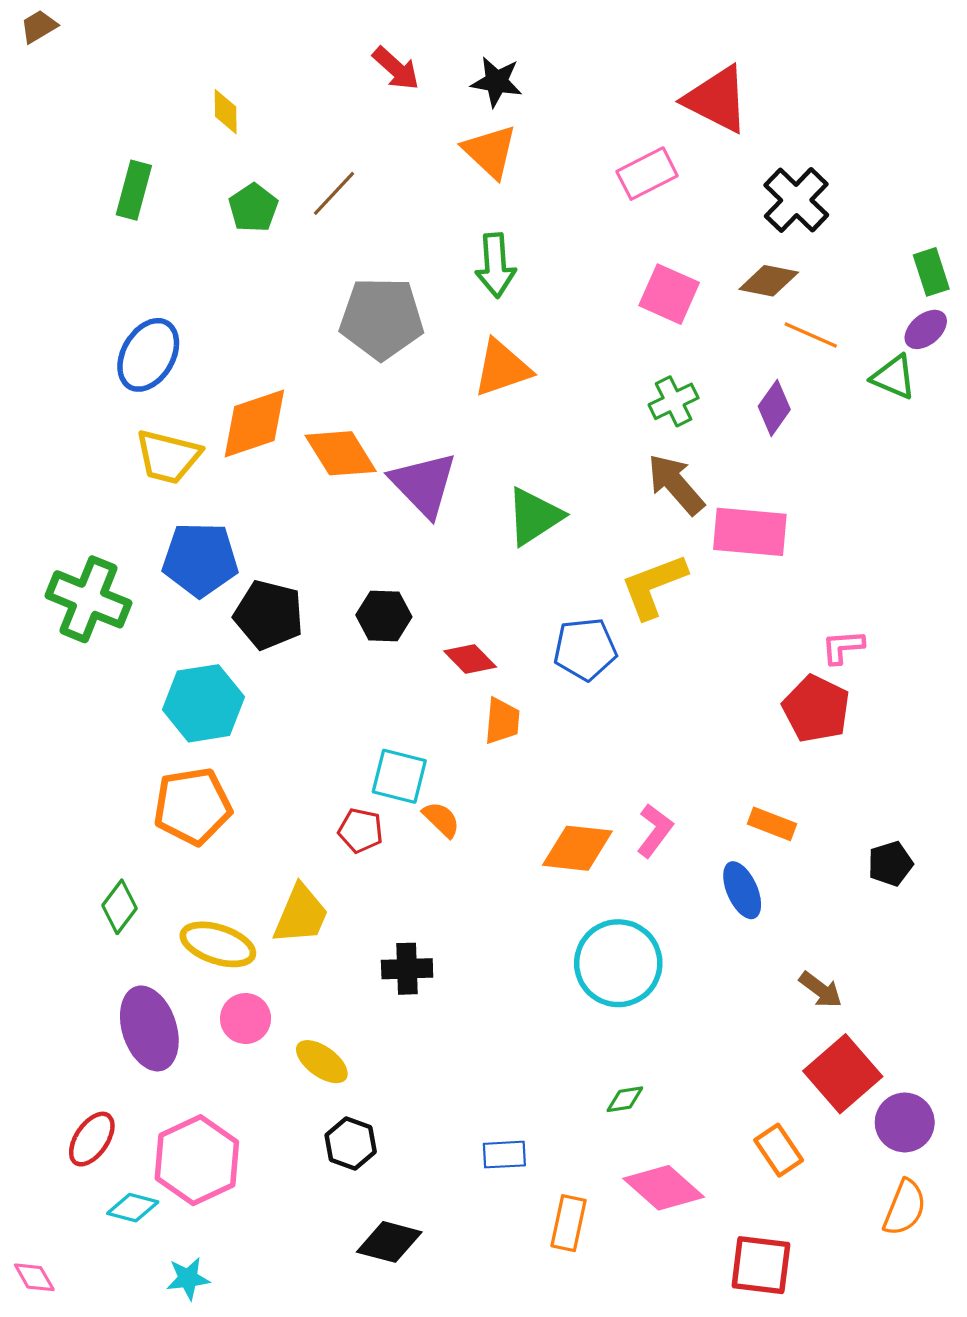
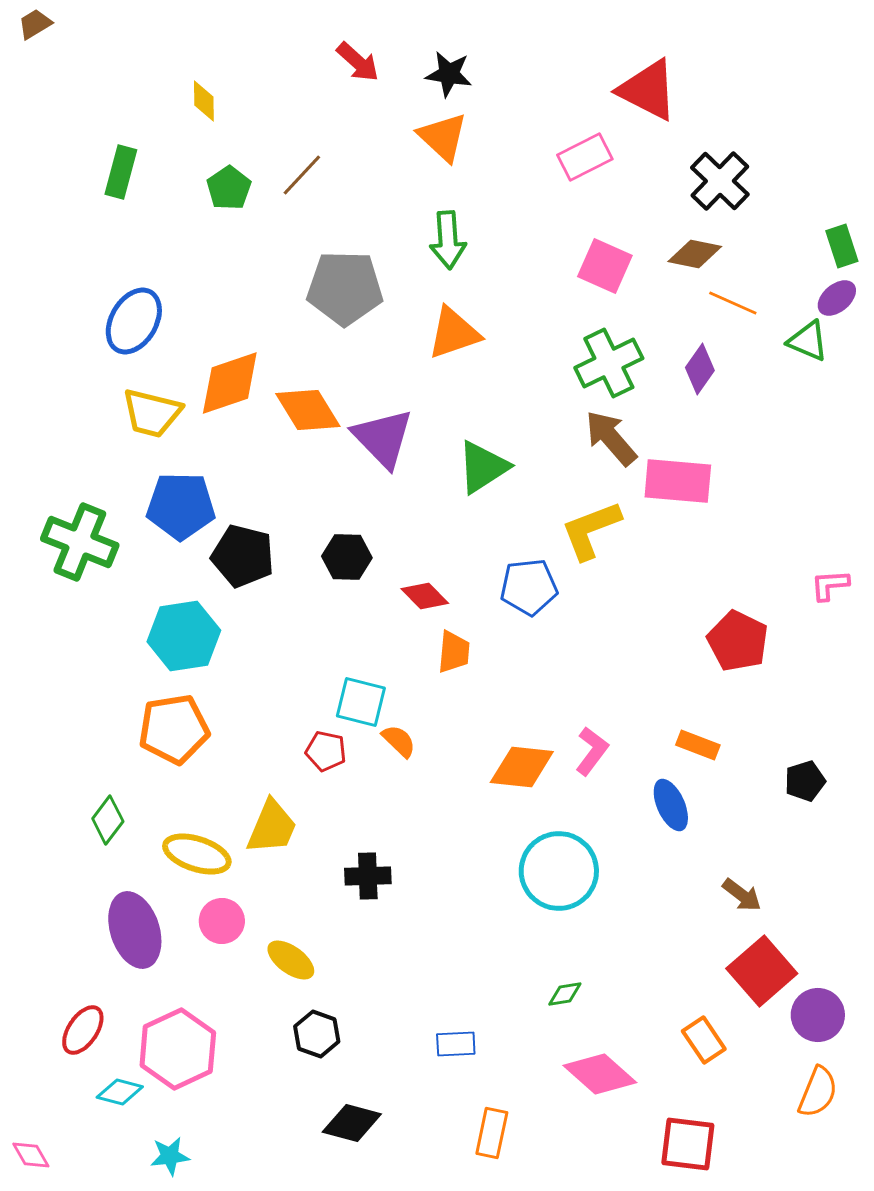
green cross: (674, 401) -> (609, 363), size x1.5
pink L-shape: (843, 647) -> (830, 585), moved
orange rectangle: (568, 1223) -> (492, 1133), moved

